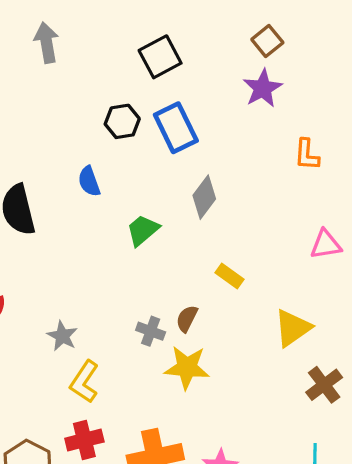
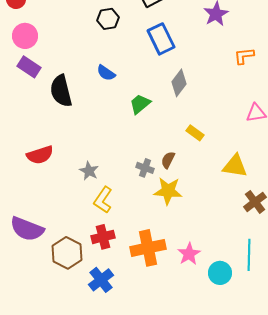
black hexagon: (122, 121) -> (108, 19), moved
orange L-shape: (307, 155) -> (244, 56), turned 80
blue semicircle: (89, 181) -> (106, 73), turned -36
yellow triangle: (293, 328) -> (235, 166), turned 44

